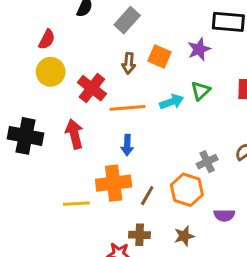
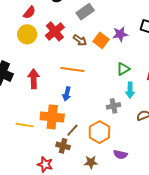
purple star: (199, 49) -> (120, 34), moved
brown arrow: (129, 63) -> (80, 40), turned -72
red cross: (92, 88) -> (55, 31), moved
cyan arrow: (172, 102) -> (130, 90), moved, turned 98
gray cross: (207, 162) -> (113, 106), moved
brown cross: (140, 235) -> (63, 146), moved

